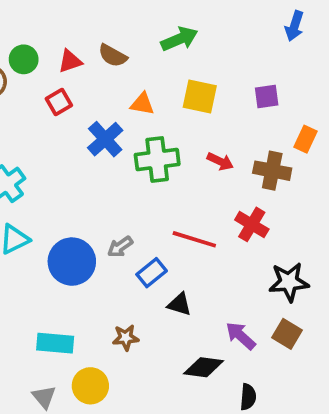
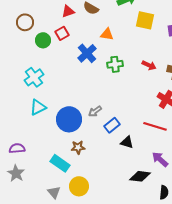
green circle: (24, 59) -> (43, 40), moved
yellow square: (200, 96) -> (145, 20), moved
green cross: (157, 160) -> (115, 64), size x0.7
red line: (194, 239) -> (155, 126), moved
brown star: (126, 338) -> (78, 147), moved
cyan rectangle: (55, 343) -> (60, 163), turned 30

